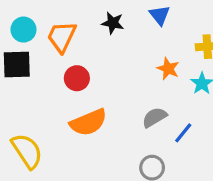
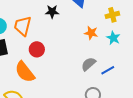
orange semicircle: (88, 122) -> (25, 72), moved, turned 85
blue line: (183, 133) -> (108, 70), turned 32

